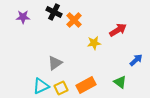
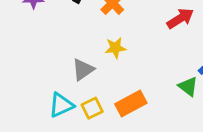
yellow star: (94, 43) -> (115, 48), moved
green triangle: (120, 82) -> (188, 87), moved

